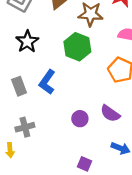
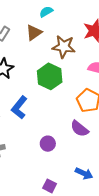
purple semicircle: (110, 113) -> (79, 129), moved

